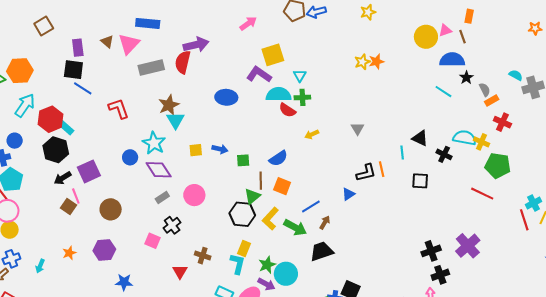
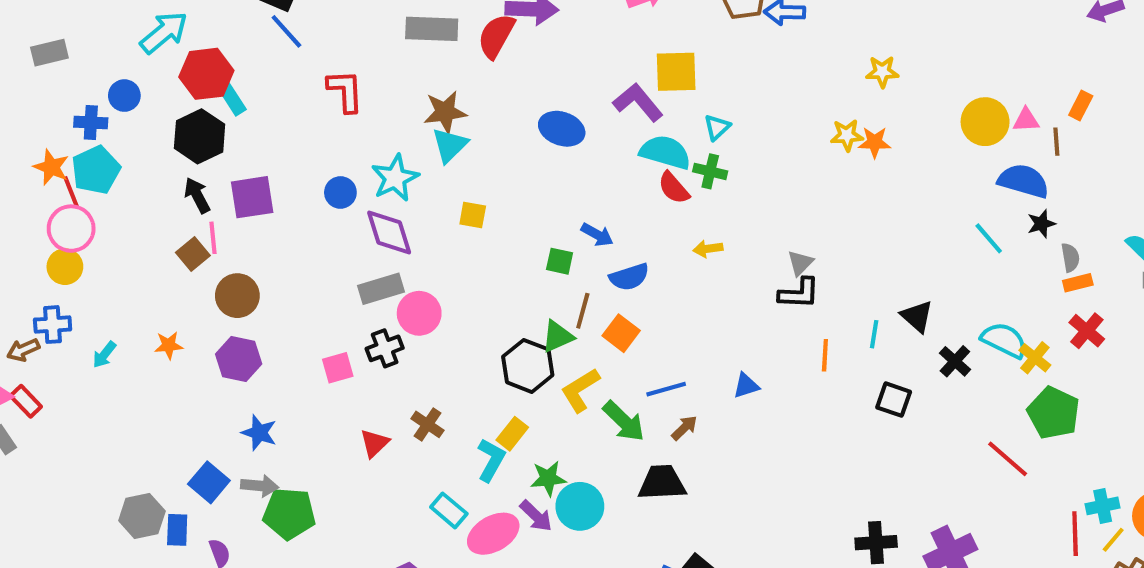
yellow star: (368, 12) -> (882, 72), moved
blue arrow: (220, 149) -> (597, 235), moved
black L-shape: (366, 173) -> (799, 293), moved
black arrow: (63, 178) -> (197, 195), turned 78
pink circle: (194, 195) -> (419, 313), moved
gray rectangle: (162, 197) -> (381, 289), size x1.5
brown circle: (111, 209) -> (237, 296), moved
pink square: (152, 241) -> (338, 368), turned 35

